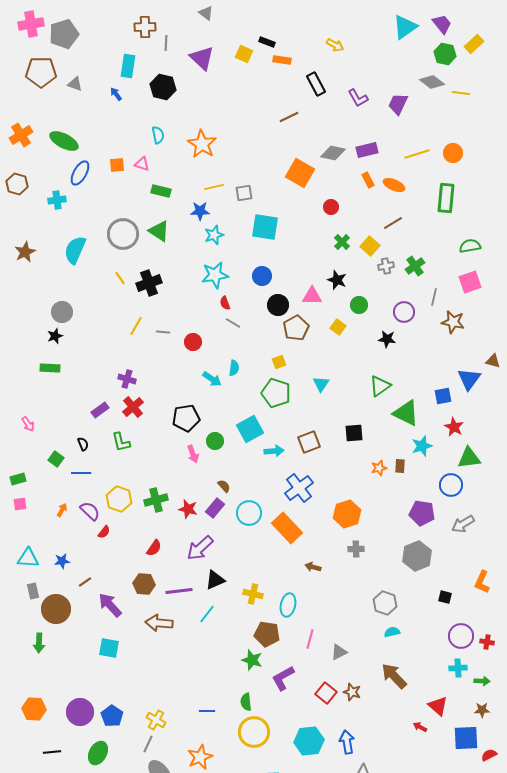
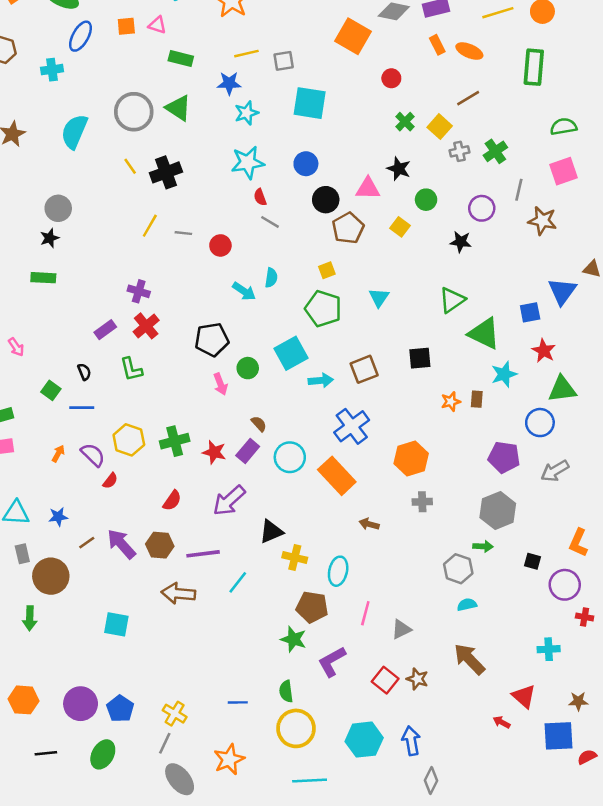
black triangle: (215, 580) -> (271, 532), moved
purple arrow: (110, 605) -> (121, 544), moved
purple circle: (461, 636) -> (565, 585), moved
green arrow: (482, 681) -> (483, 546), moved

